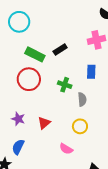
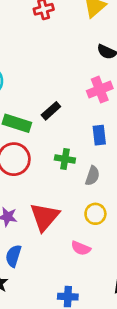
gray semicircle: (82, 99) -> (92, 176), turned 32
red triangle: (44, 123) -> (45, 217), size x1.6

